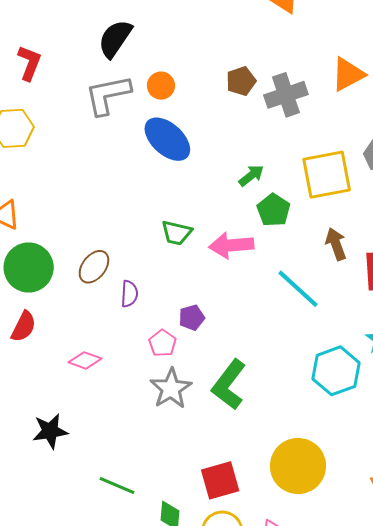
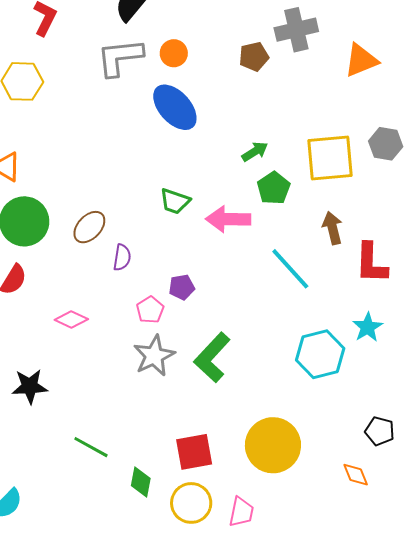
gray cross: (286, 95) -> (296, 30), moved

